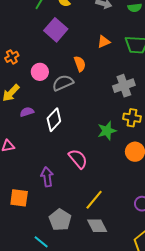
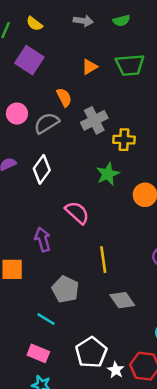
gray cross: (124, 86) -> (94, 120), moved
yellow cross: (132, 118) -> (124, 140), moved
yellow line: (94, 200) -> (103, 260), turned -40
gray diamond: (97, 226) -> (122, 300), moved

